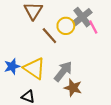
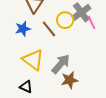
blue star: (12, 66) -> (23, 29), moved
brown star: (73, 88) -> (70, 80), turned -30

